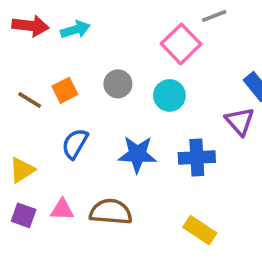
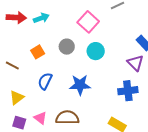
pink square: (181, 44) -> (88, 22), moved
brown line: (30, 100) -> (12, 65), moved
blue cross: (197, 158) -> (128, 91), moved
pink triangle: (62, 210) -> (40, 118), turned 40

